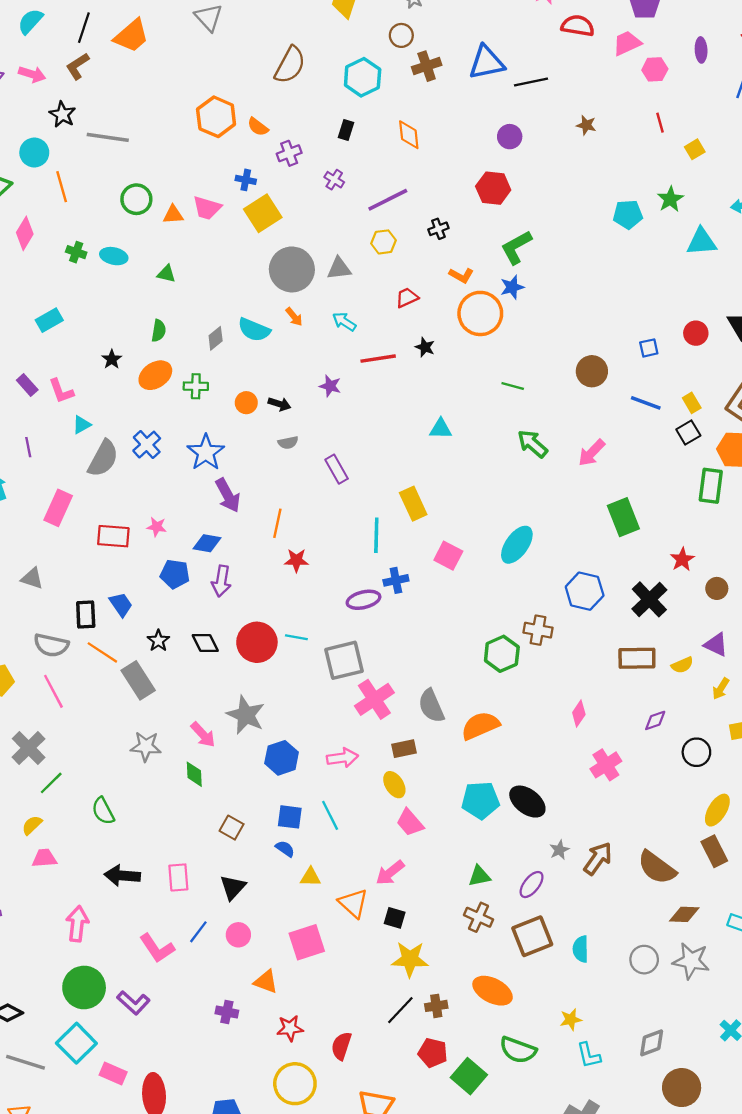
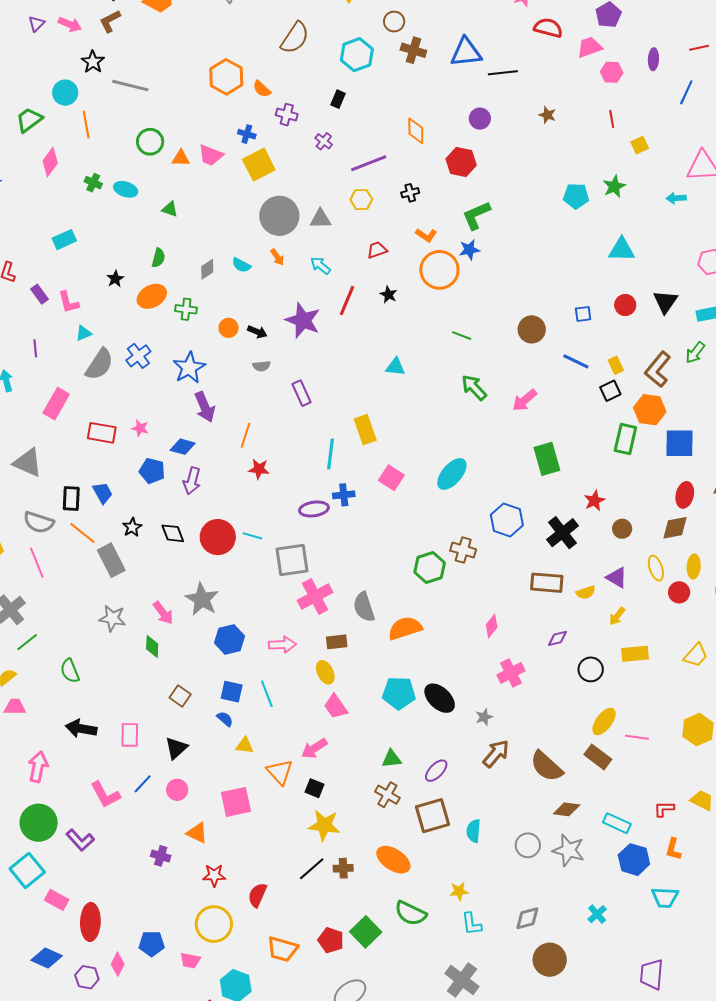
brown cross: (427, 66) -> (413, 50), turned 30
orange diamond: (409, 135) -> (416, 131), moved
purple cross: (289, 153) -> (287, 115), turned 30
cyan triangle: (702, 242) -> (622, 250), moved
cyan semicircle: (254, 330) -> (241, 265), size x0.7
red line: (378, 359) -> (347, 301), turned -64
purple star: (330, 386) -> (303, 320), size x1.8
gray triangle: (32, 578) -> (28, 463), size x1.5
gray star: (559, 850) -> (484, 717), moved
brown rectangle: (714, 851) -> (598, 757), turned -32
red pentagon: (433, 1053) -> (331, 940), moved

